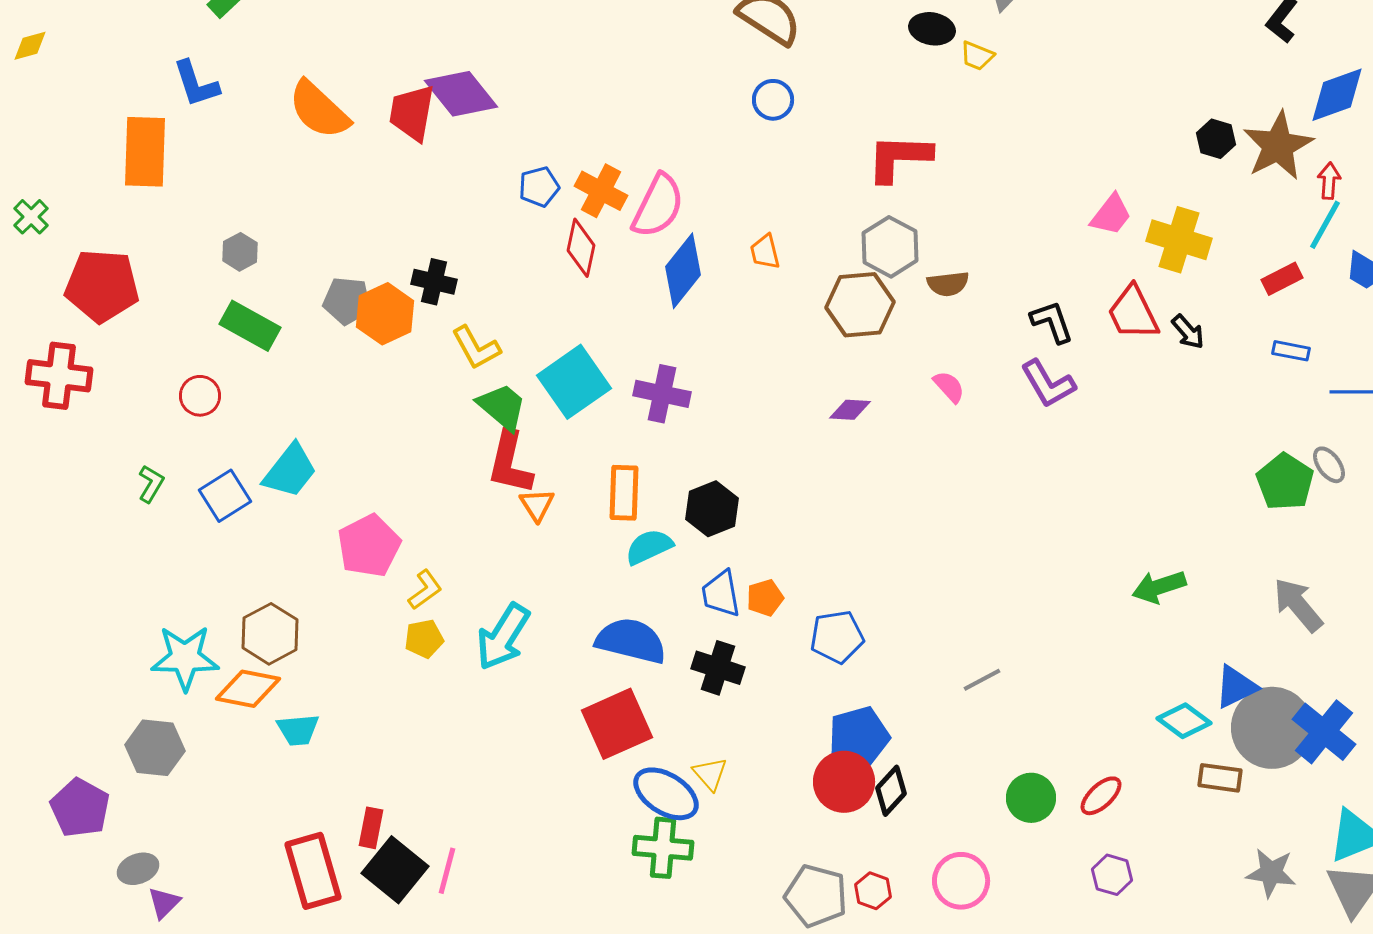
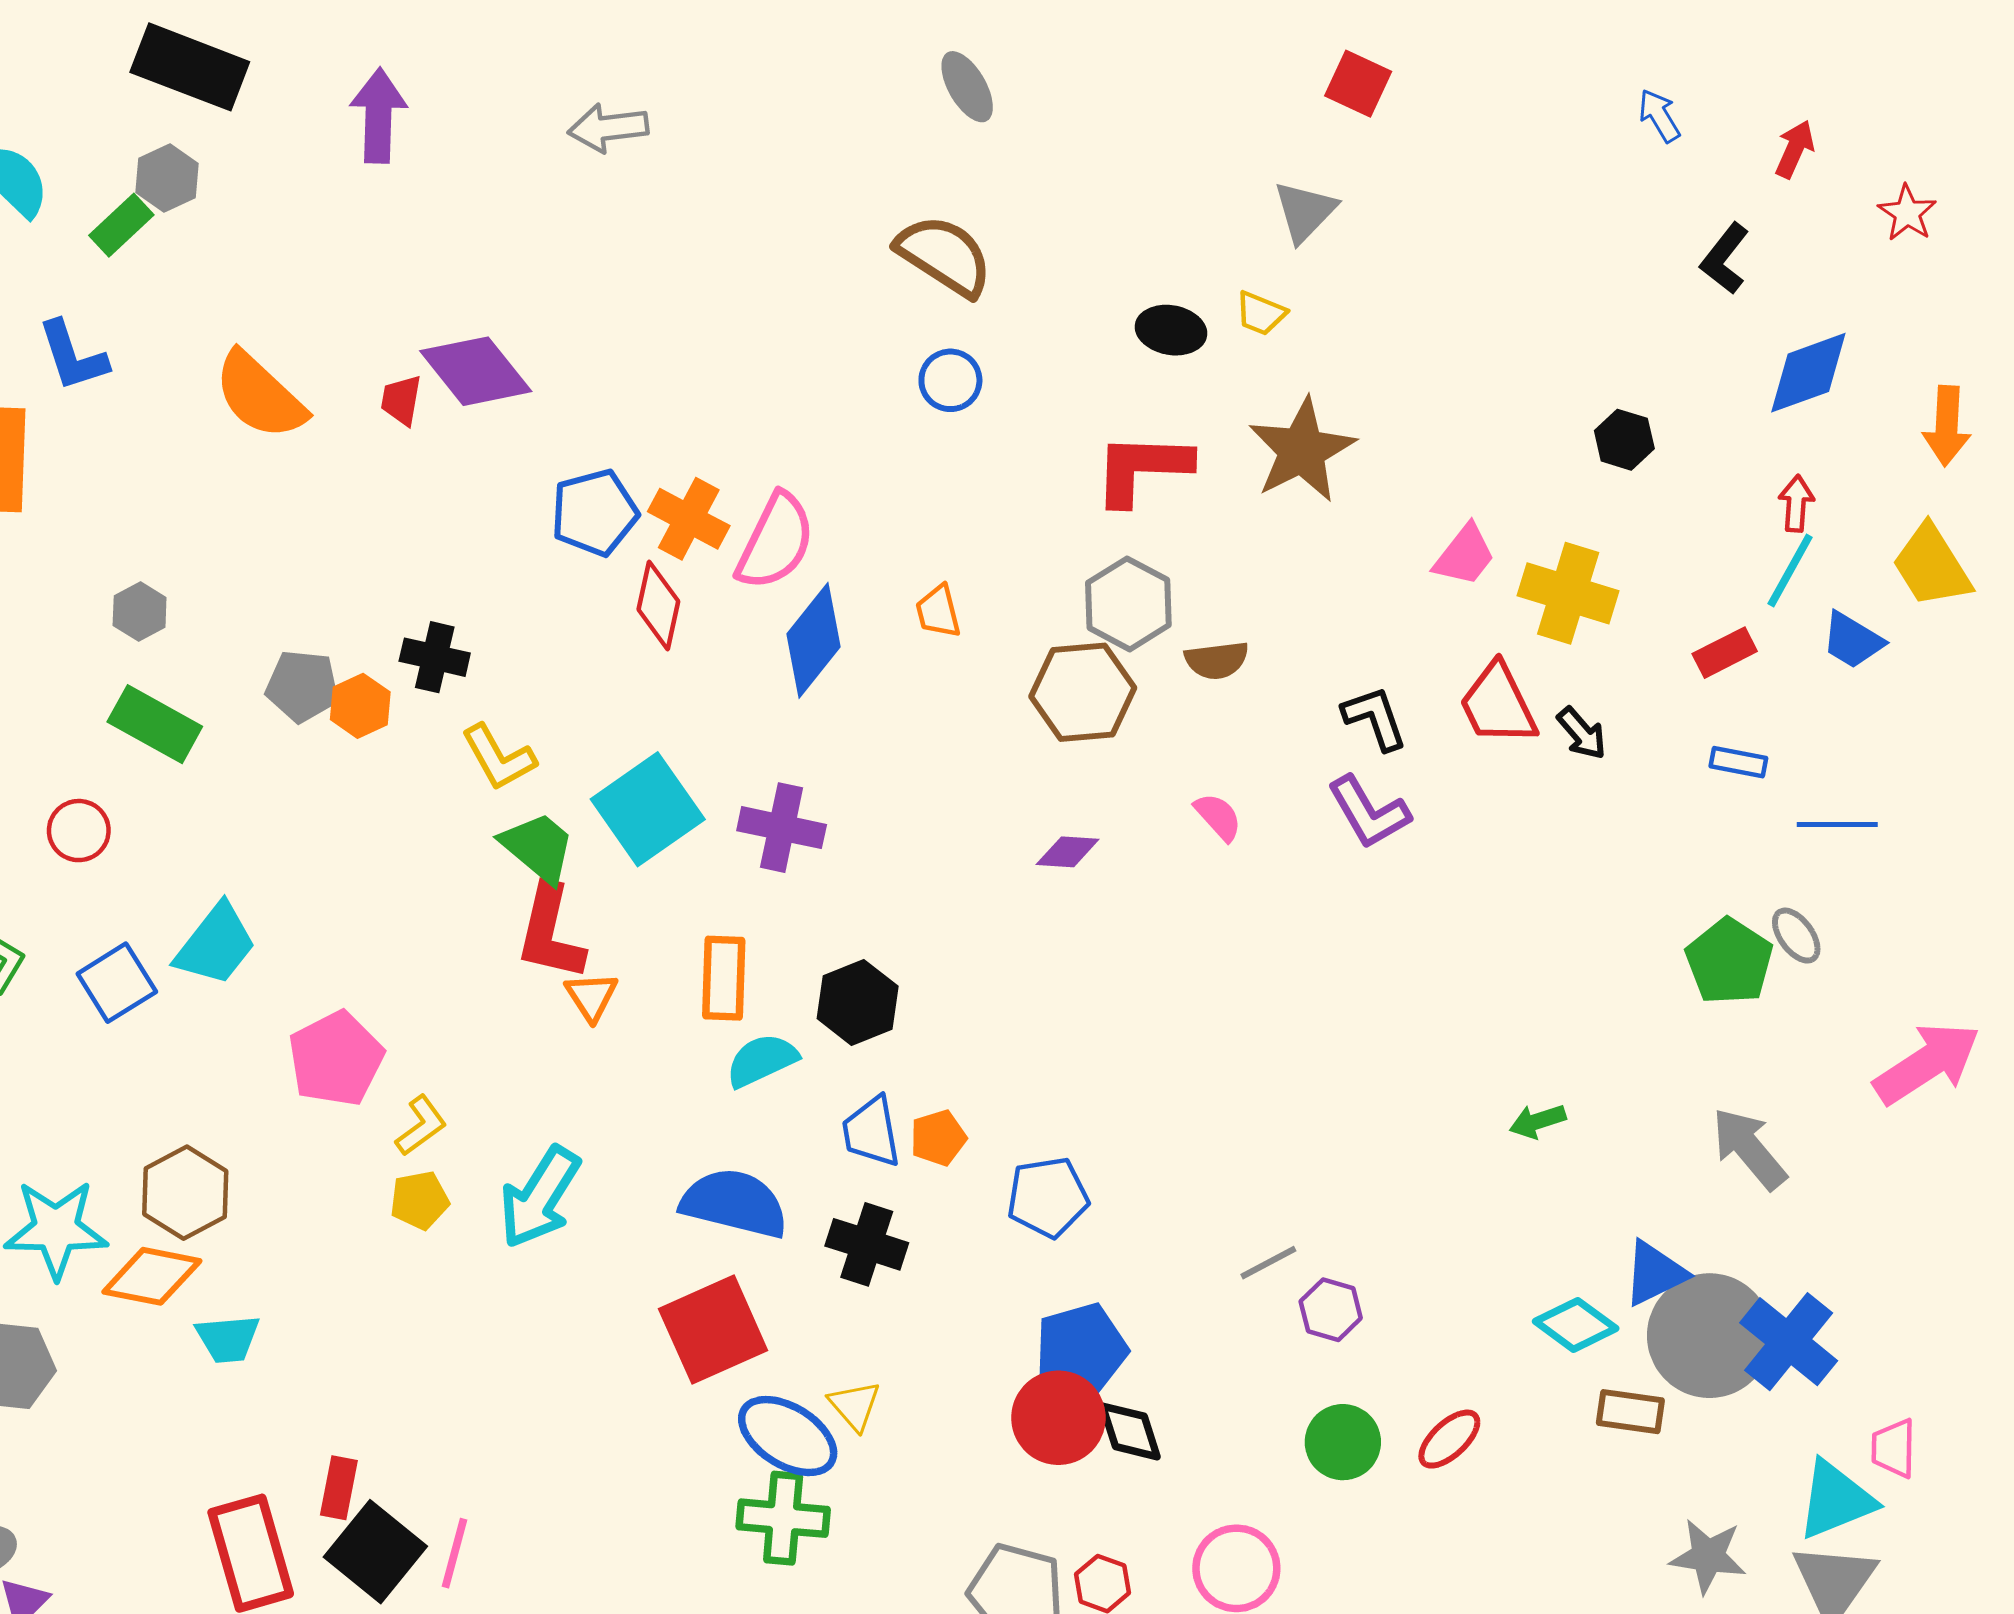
black ellipse: (932, 29) -> (1171, 330), moved
red trapezoid: (412, 113) -> (401, 400), size x0.6
brown star: (1278, 146) -> (1302, 450), moved
blue pentagon: (539, 187) -> (594, 513), size x1.4
orange hexagon: (385, 314) -> (360, 706), size x0.7
green arrow: (1159, 587) -> (1538, 1121), size x0.7
black diamond: (891, 791) -> (1130, 1431), turned -60
purple hexagon: (1112, 875) -> (1331, 1310), moved

